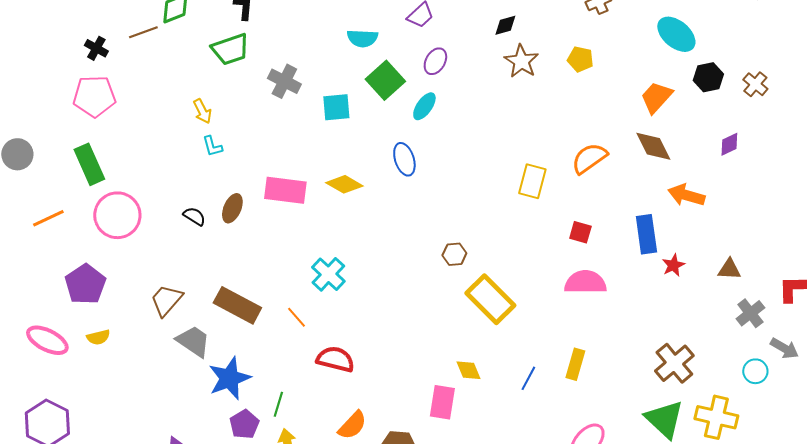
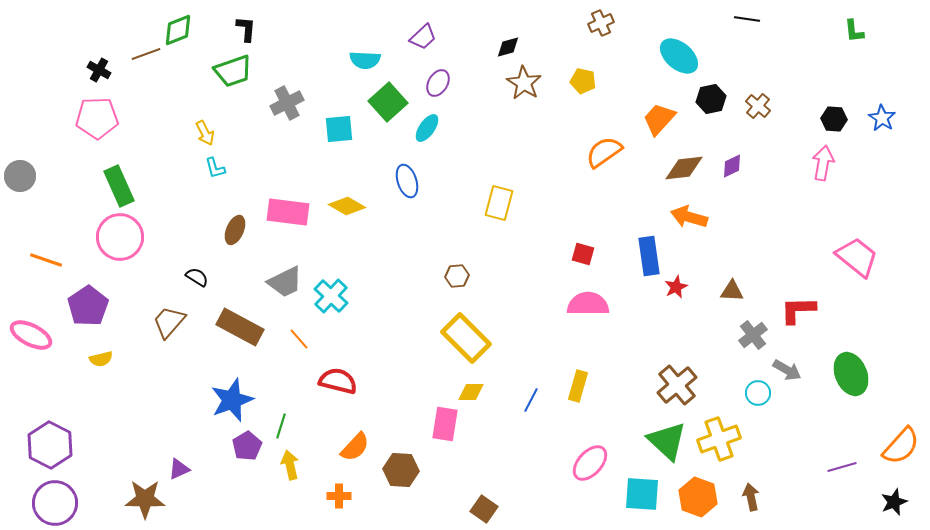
gray cross: (284, 81) -> (287, 103), turned 36
brown diamond: (653, 146) -> (684, 168), moved, turned -69
orange semicircle: (589, 158) -> (604, 152), moved
green rectangle: (89, 164) -> (119, 186), moved
yellow rectangle: (532, 181) -> (499, 203), moved
black semicircle: (194, 216) -> (197, 277), moved
orange line: (48, 218) -> (46, 260), moved, turned 44
yellow rectangle: (490, 299) -> (466, 338), moved
pink ellipse: (47, 340) -> (31, 335), moved
gray trapezoid: (193, 341) -> (285, 282), moved, turned 120
yellow diamond: (468, 370) -> (471, 392), turned -68
yellow cross: (716, 417) -> (719, 439), turned -33

